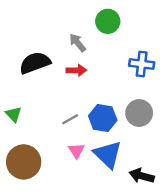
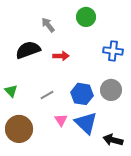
gray arrow: (78, 43) -> (48, 25), moved
gray line: (70, 119) -> (47, 95), moved

